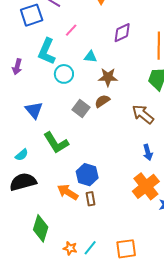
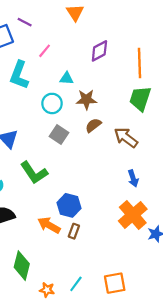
cyan circle: (64, 74) -> (52, 103), moved
brown semicircle: (102, 101) -> (93, 125), moved
brown rectangle: (90, 199) -> (74, 231), turned 32
orange star: (70, 248) -> (47, 290), moved

